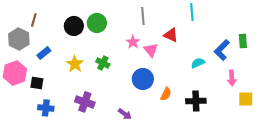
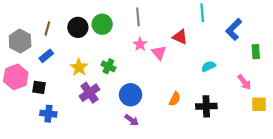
gray line: (143, 16) -> (138, 17), moved
brown line: (34, 20) -> (47, 28), moved
green rectangle: (243, 41) -> (256, 52), moved
blue L-shape: (222, 50) -> (234, 29), moved
pink arrow: (232, 78) -> (244, 82), turned -35
blue circle: (143, 79) -> (131, 95), moved
purple cross: (85, 102) -> (89, 93), moved, turned 36

